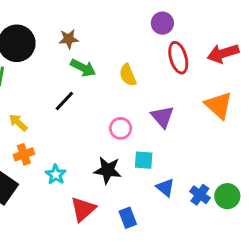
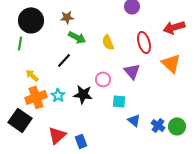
red ellipse: (178, 58) -> (144, 42), moved
orange cross: (24, 154) -> (36, 97), size x1.5
black star: (108, 170) -> (83, 94), moved
cyan star: (56, 175) -> (58, 95), moved
red triangle: (83, 209) -> (57, 135), moved
blue rectangle: (128, 218) -> (81, 141), moved

